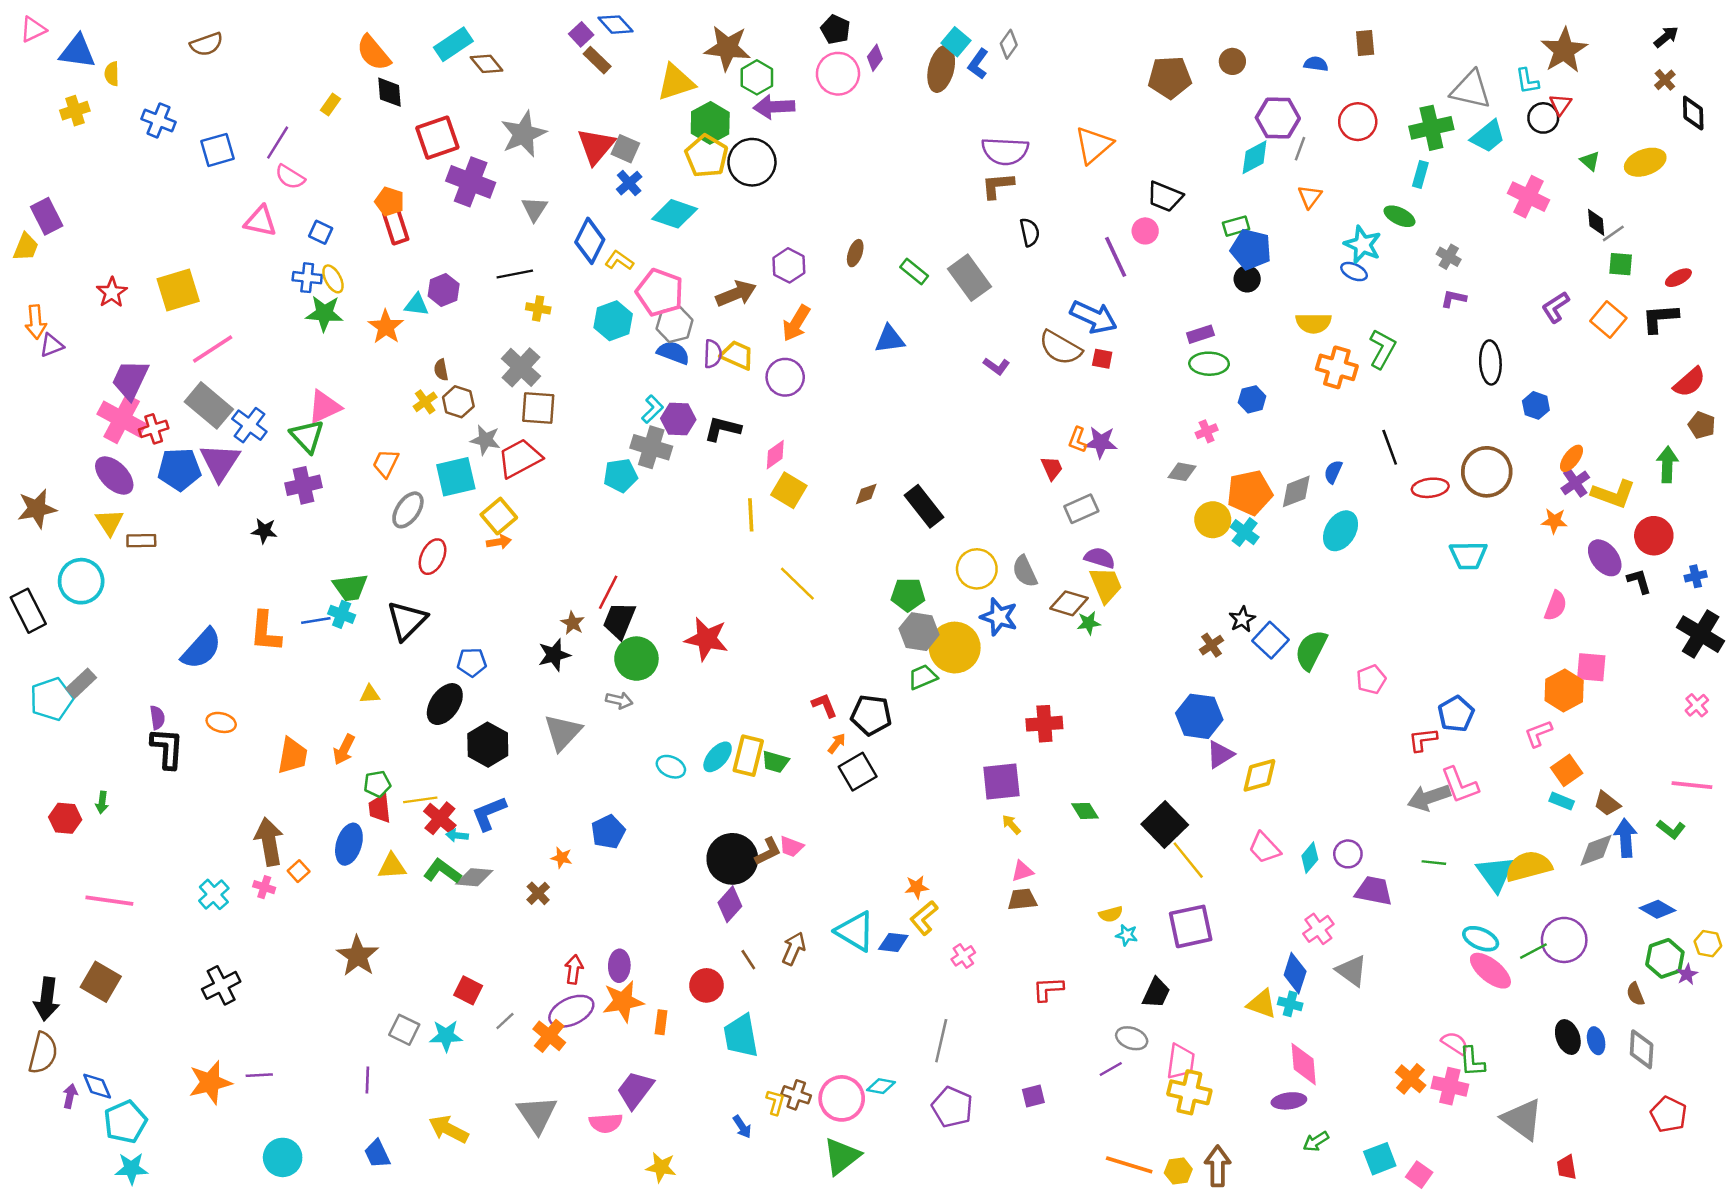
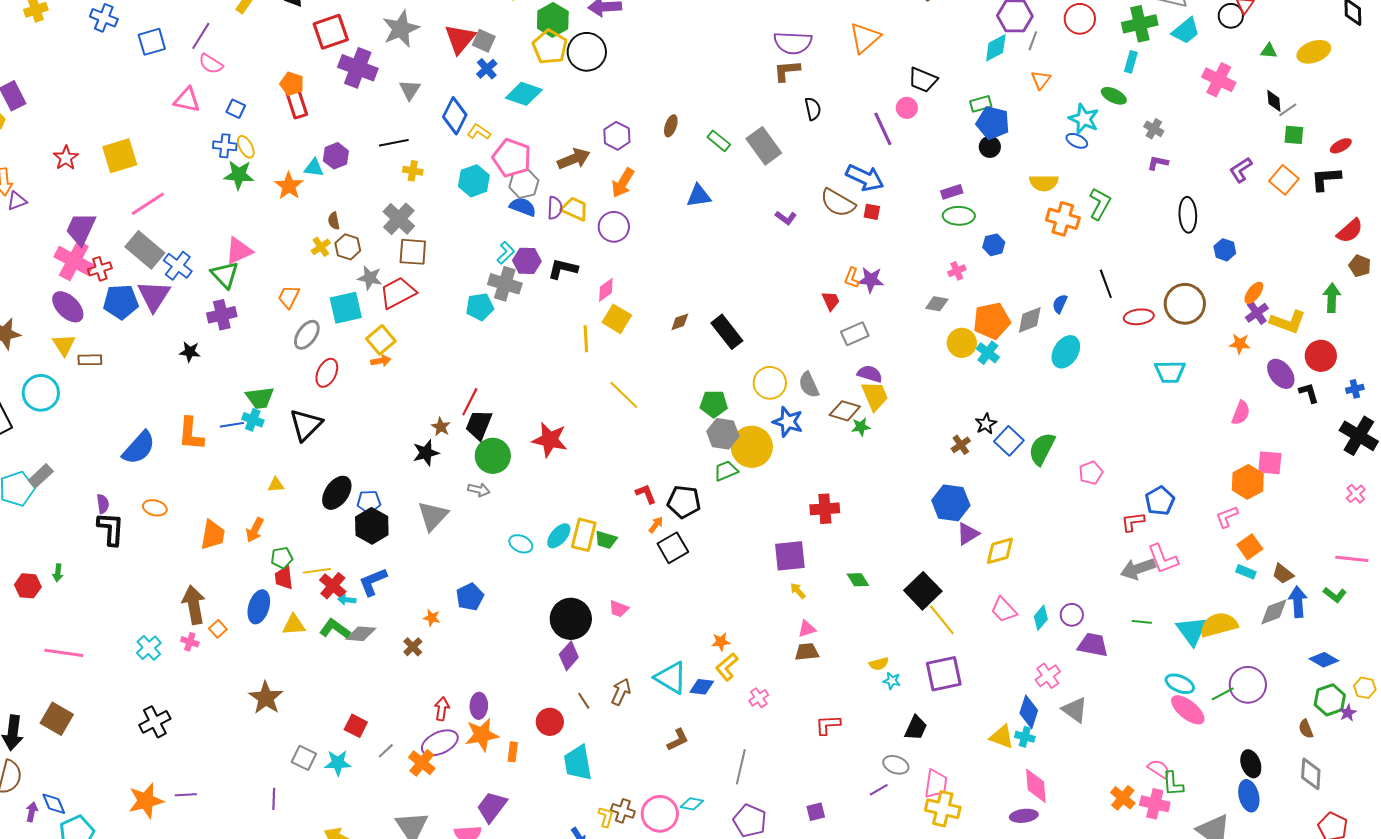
green triangle: (1590, 161) -> (1269, 51), turned -36
blue pentagon: (472, 662) -> (369, 502), moved
brown L-shape: (768, 851) -> (678, 740), moved
blue ellipse: (1596, 1041) -> (1249, 796), moved, size x1.4

